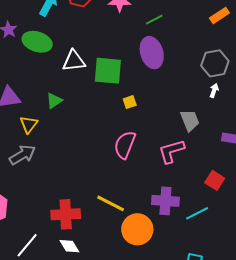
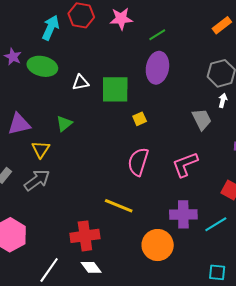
purple ellipse: (152, 53) -> (157, 68), turned 32
white triangle: (74, 61) -> (81, 82), size x0.7
gray trapezoid: (190, 120) -> (202, 119), moved
yellow line: (111, 203) -> (119, 206), moved

